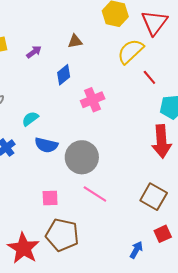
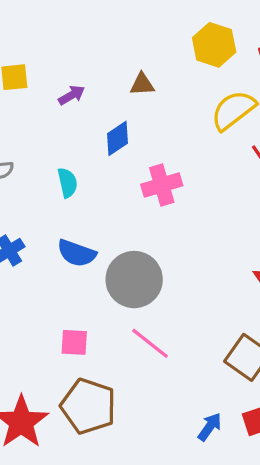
cyan semicircle: (30, 119) -> (68, 183), moved, turned 108
blue arrow: (136, 250) -> (210, 427), moved

